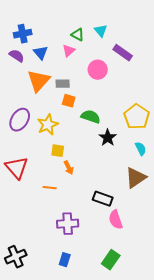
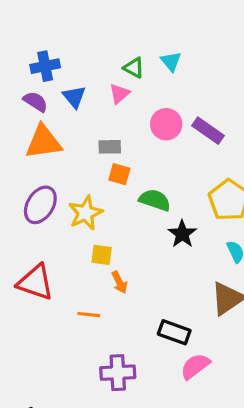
purple rectangle: (123, 53) -> (208, 131), moved
orange triangle: (39, 81) -> (44, 142), moved, turned 40
red triangle: (17, 168) -> (35, 282), turned -30
pink semicircle: (116, 220) -> (195, 366), turned 72

